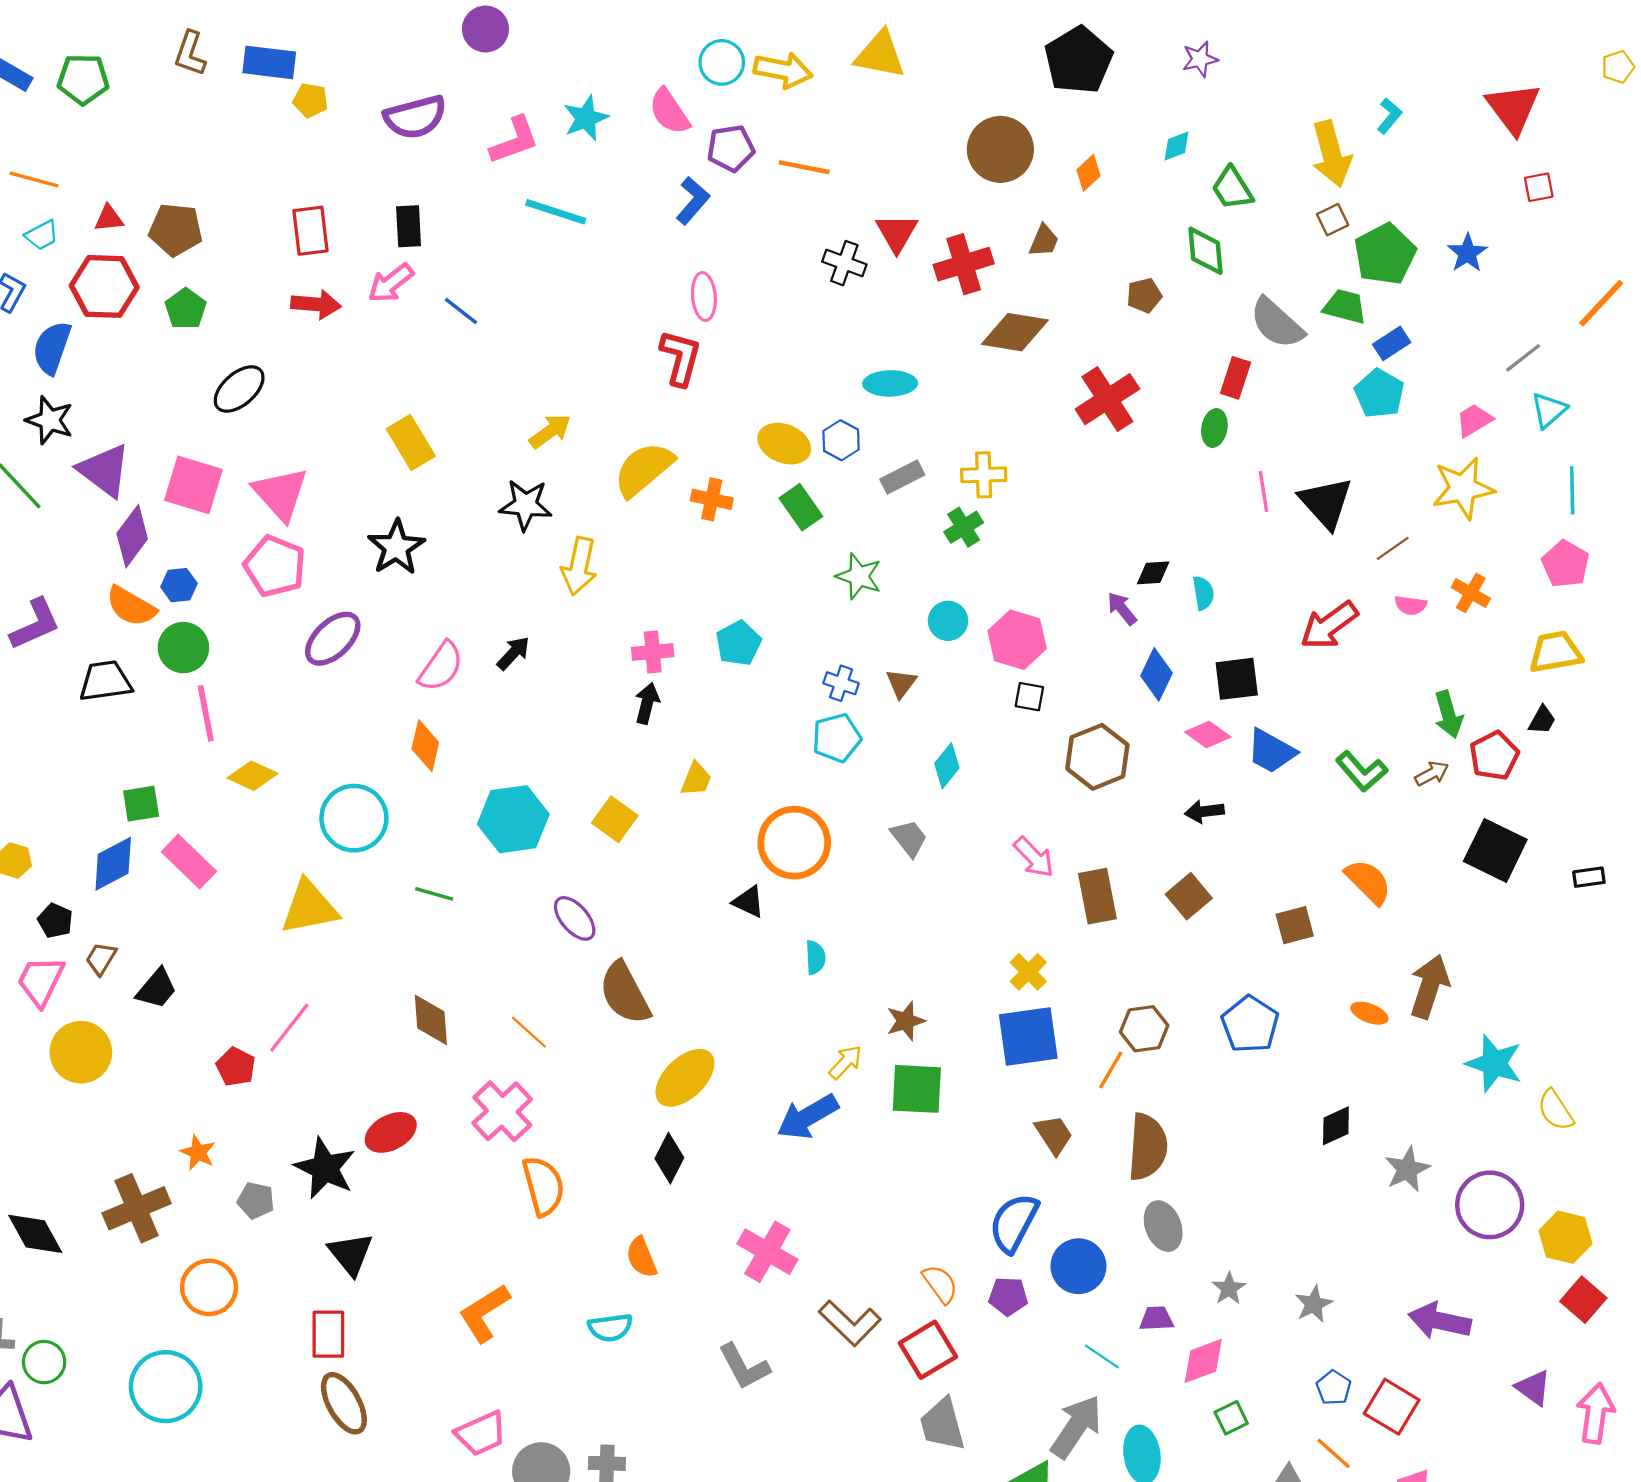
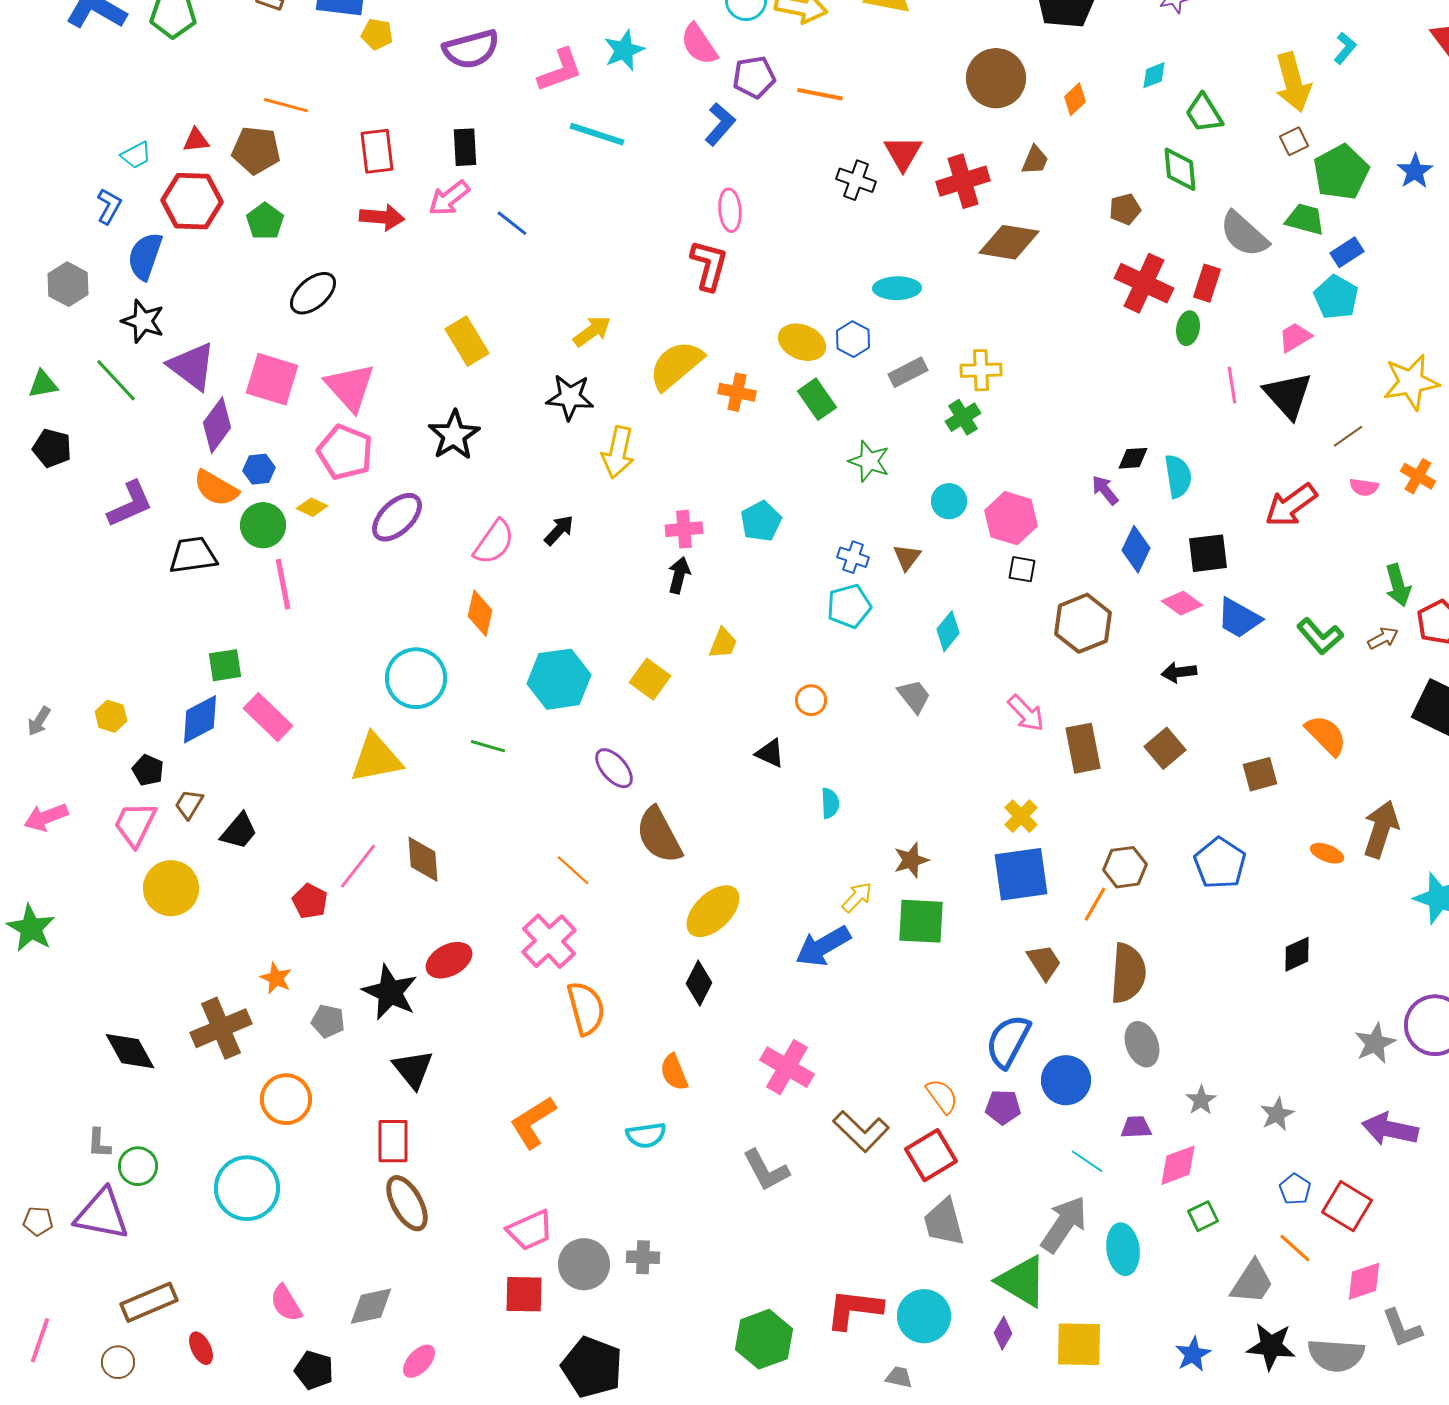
orange line: (34, 179) -> (286, 105), moved
red cross: (1107, 399) -> (1144, 283), moved, turned -32
pink trapezoid: (1474, 420) -> (1295, 337), moved
cyan semicircle: (1203, 593) -> (1178, 476), size x1.4
yellow diamond: (253, 776) -> (312, 507), moved, size x0.7
orange circle: (794, 843) -> (811, 700), size x0.5
brown diamond: (431, 1020) -> (423, 859), moved
gray star: (1407, 1169) -> (1375, 1043), moved

